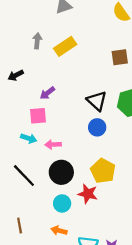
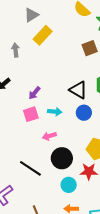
yellow rectangle: (65, 46) -> (43, 35), moved
cyan arrow: (29, 138) -> (55, 112), moved

